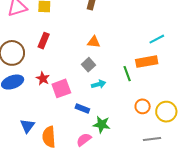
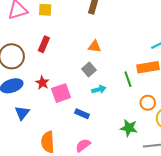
orange circle: (143, 106) -> (148, 103), moved
green star: (102, 124) -> (129, 128), moved
blue triangle: (27, 126) -> (22, 113), moved

